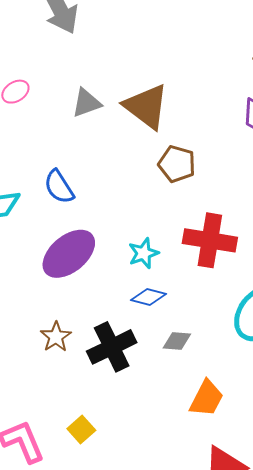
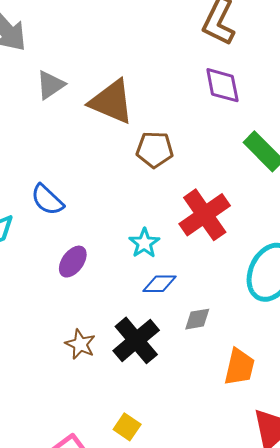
gray triangle: (86, 103) -> (50, 85), moved
red cross: (210, 240) -> (205, 215), turned -30
purple ellipse: (69, 254) -> (73, 262), size x0.6

